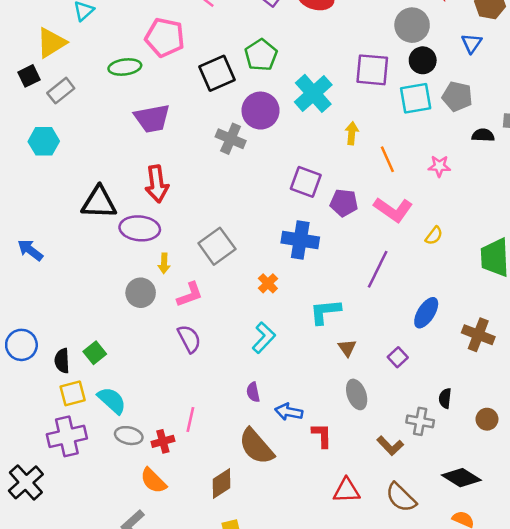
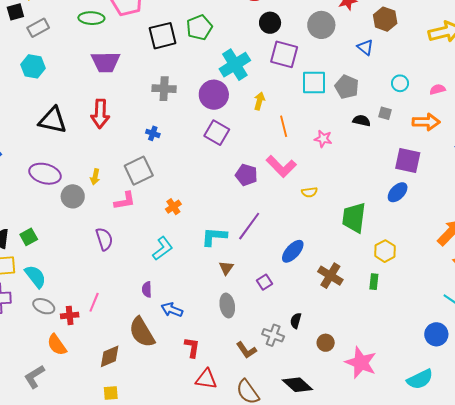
blue triangle: (472, 43) -> (365, 47), turned -36
black circle: (423, 60) -> (270, 23), moved
purple circle: (261, 111) -> (214, 95), moved
gray cross: (231, 139) -> (164, 89), turned -30
cyan hexagon: (44, 141) -> (33, 66), moved
purple pentagon: (344, 203) -> (246, 175), moved
purple ellipse: (140, 228) -> (45, 174), moved
yellow semicircle: (434, 236) -> (309, 192), turned 35
blue cross: (300, 240) -> (153, 133), moved, size x0.5
purple line: (378, 269) -> (249, 226), moved
pink L-shape: (190, 295) -> (125, 201), moved
red L-shape: (322, 435) -> (192, 347), moved

